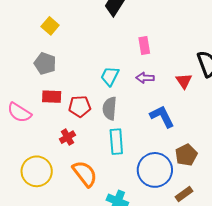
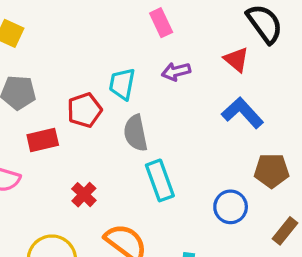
red pentagon: (80, 106) -> (84, 110), moved
blue L-shape: (162, 116) -> (242, 113), moved
brown pentagon: (186, 155) -> (272, 171), turned -30
blue circle: (155, 170) -> (231, 207), size x0.6

